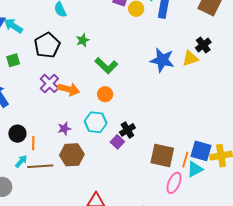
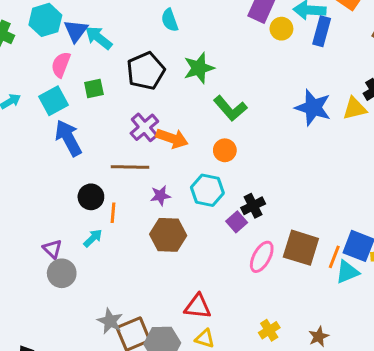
green star: (83, 40) -> (199, 68), size x1.5
brown line: (40, 166) -> (130, 167), moved
pink ellipse: (174, 183) -> (262, 257), moved

